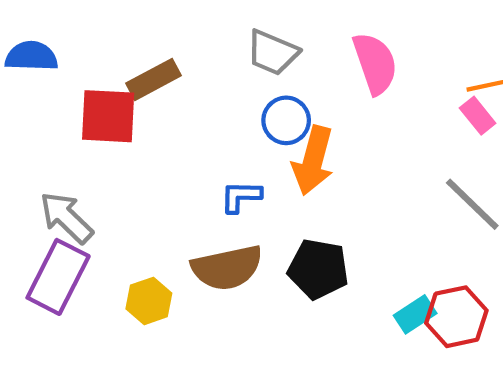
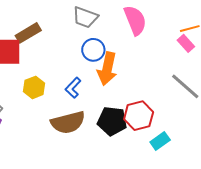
blue L-shape: (241, 197) -> (73, 88), turned -45
yellow hexagon: (149, 301) -> (34, 87), moved
red hexagon: (456, 317) -> (139, 116), moved

